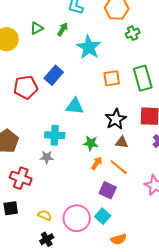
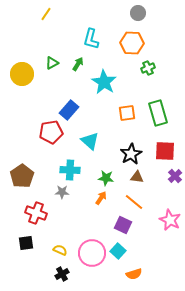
red pentagon: (26, 87) -> (51, 132), moved
cyan triangle: (75, 106) -> (90, 141), turned 36
orange arrow: (97, 163) -> (101, 198), moved

